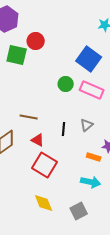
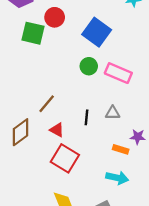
blue square: (89, 59) -> (97, 32), moved
brown line: (29, 117) -> (47, 104), turned -60
gray triangle: (87, 125) -> (113, 113), turned 40

